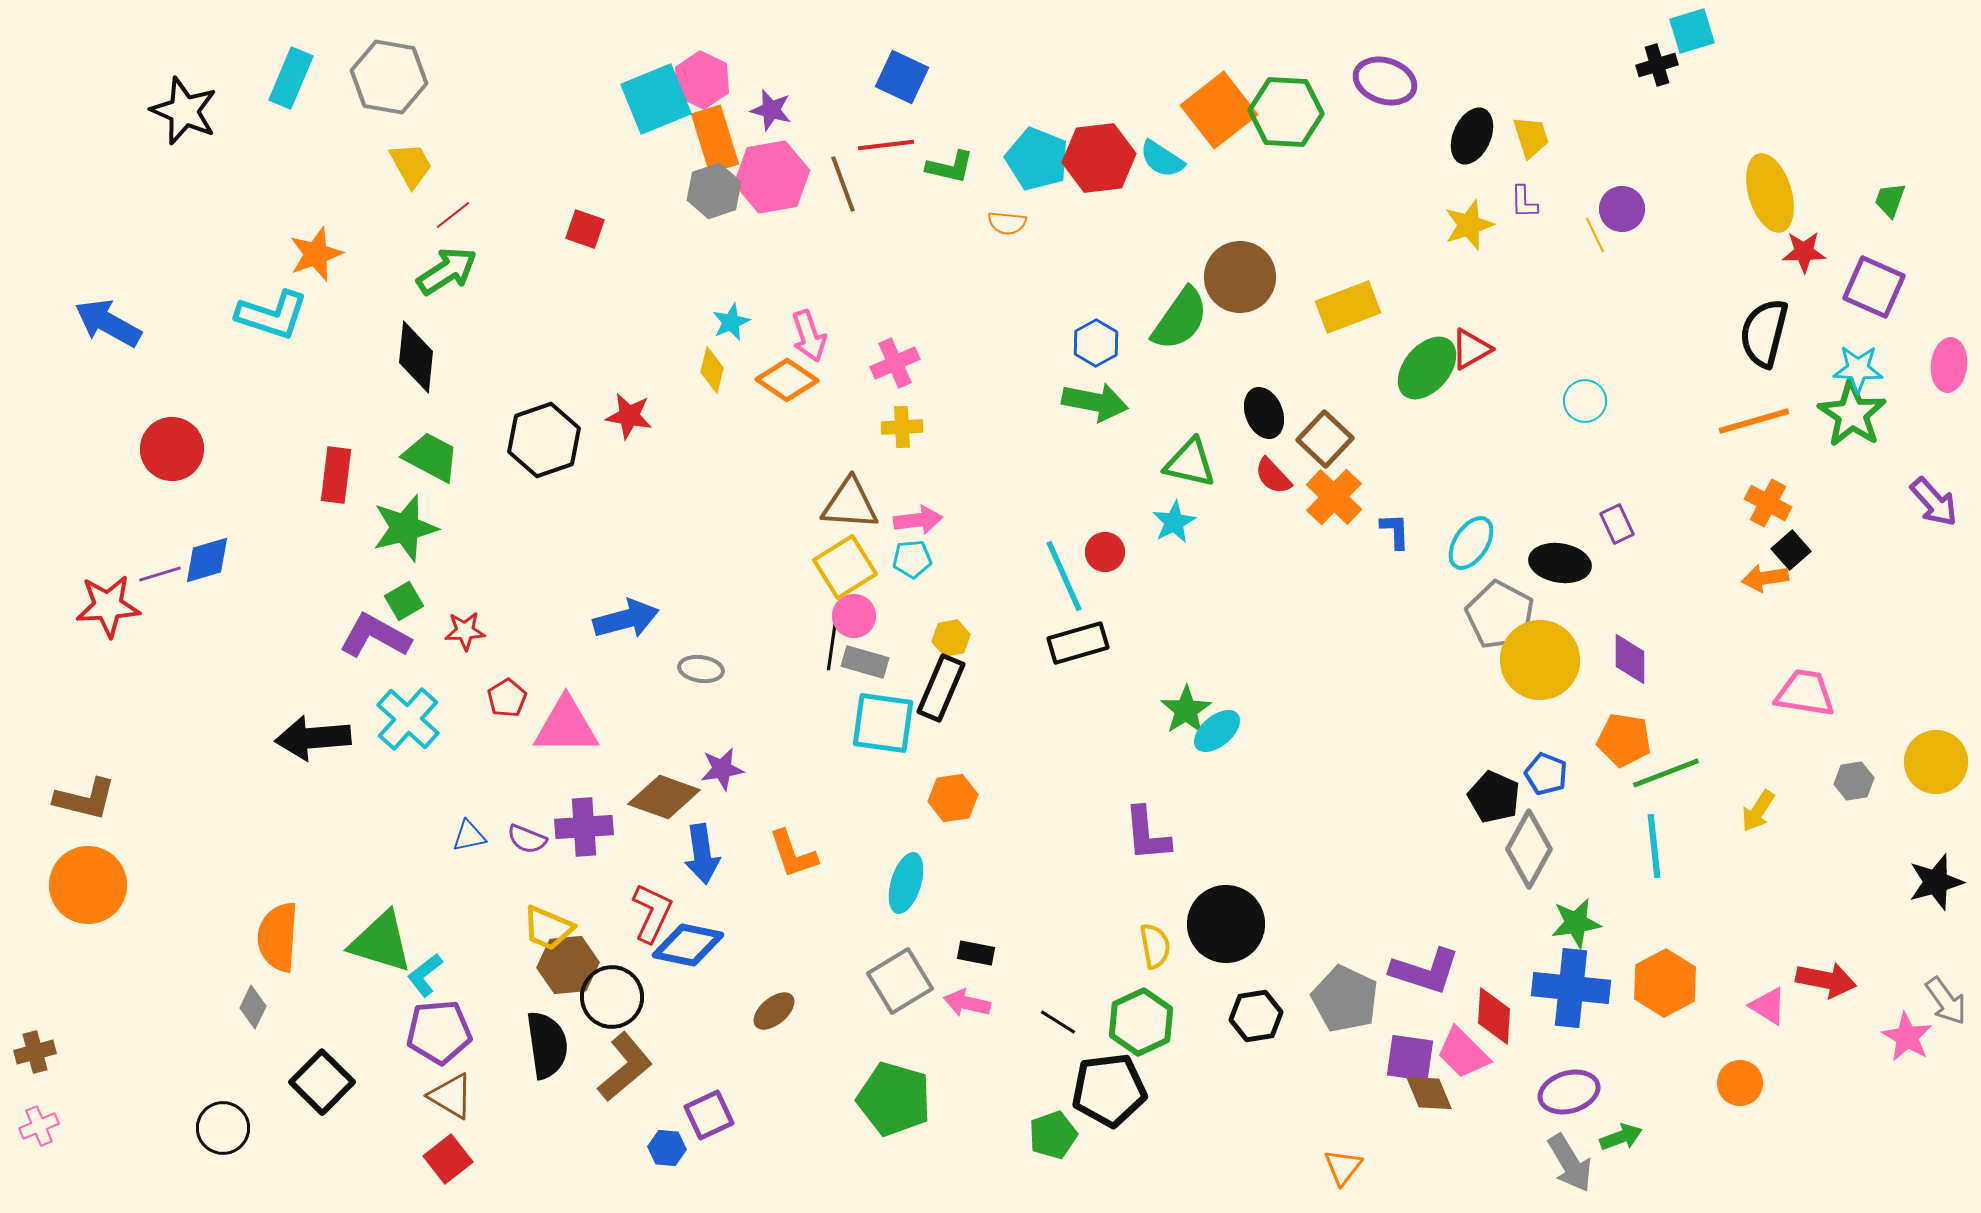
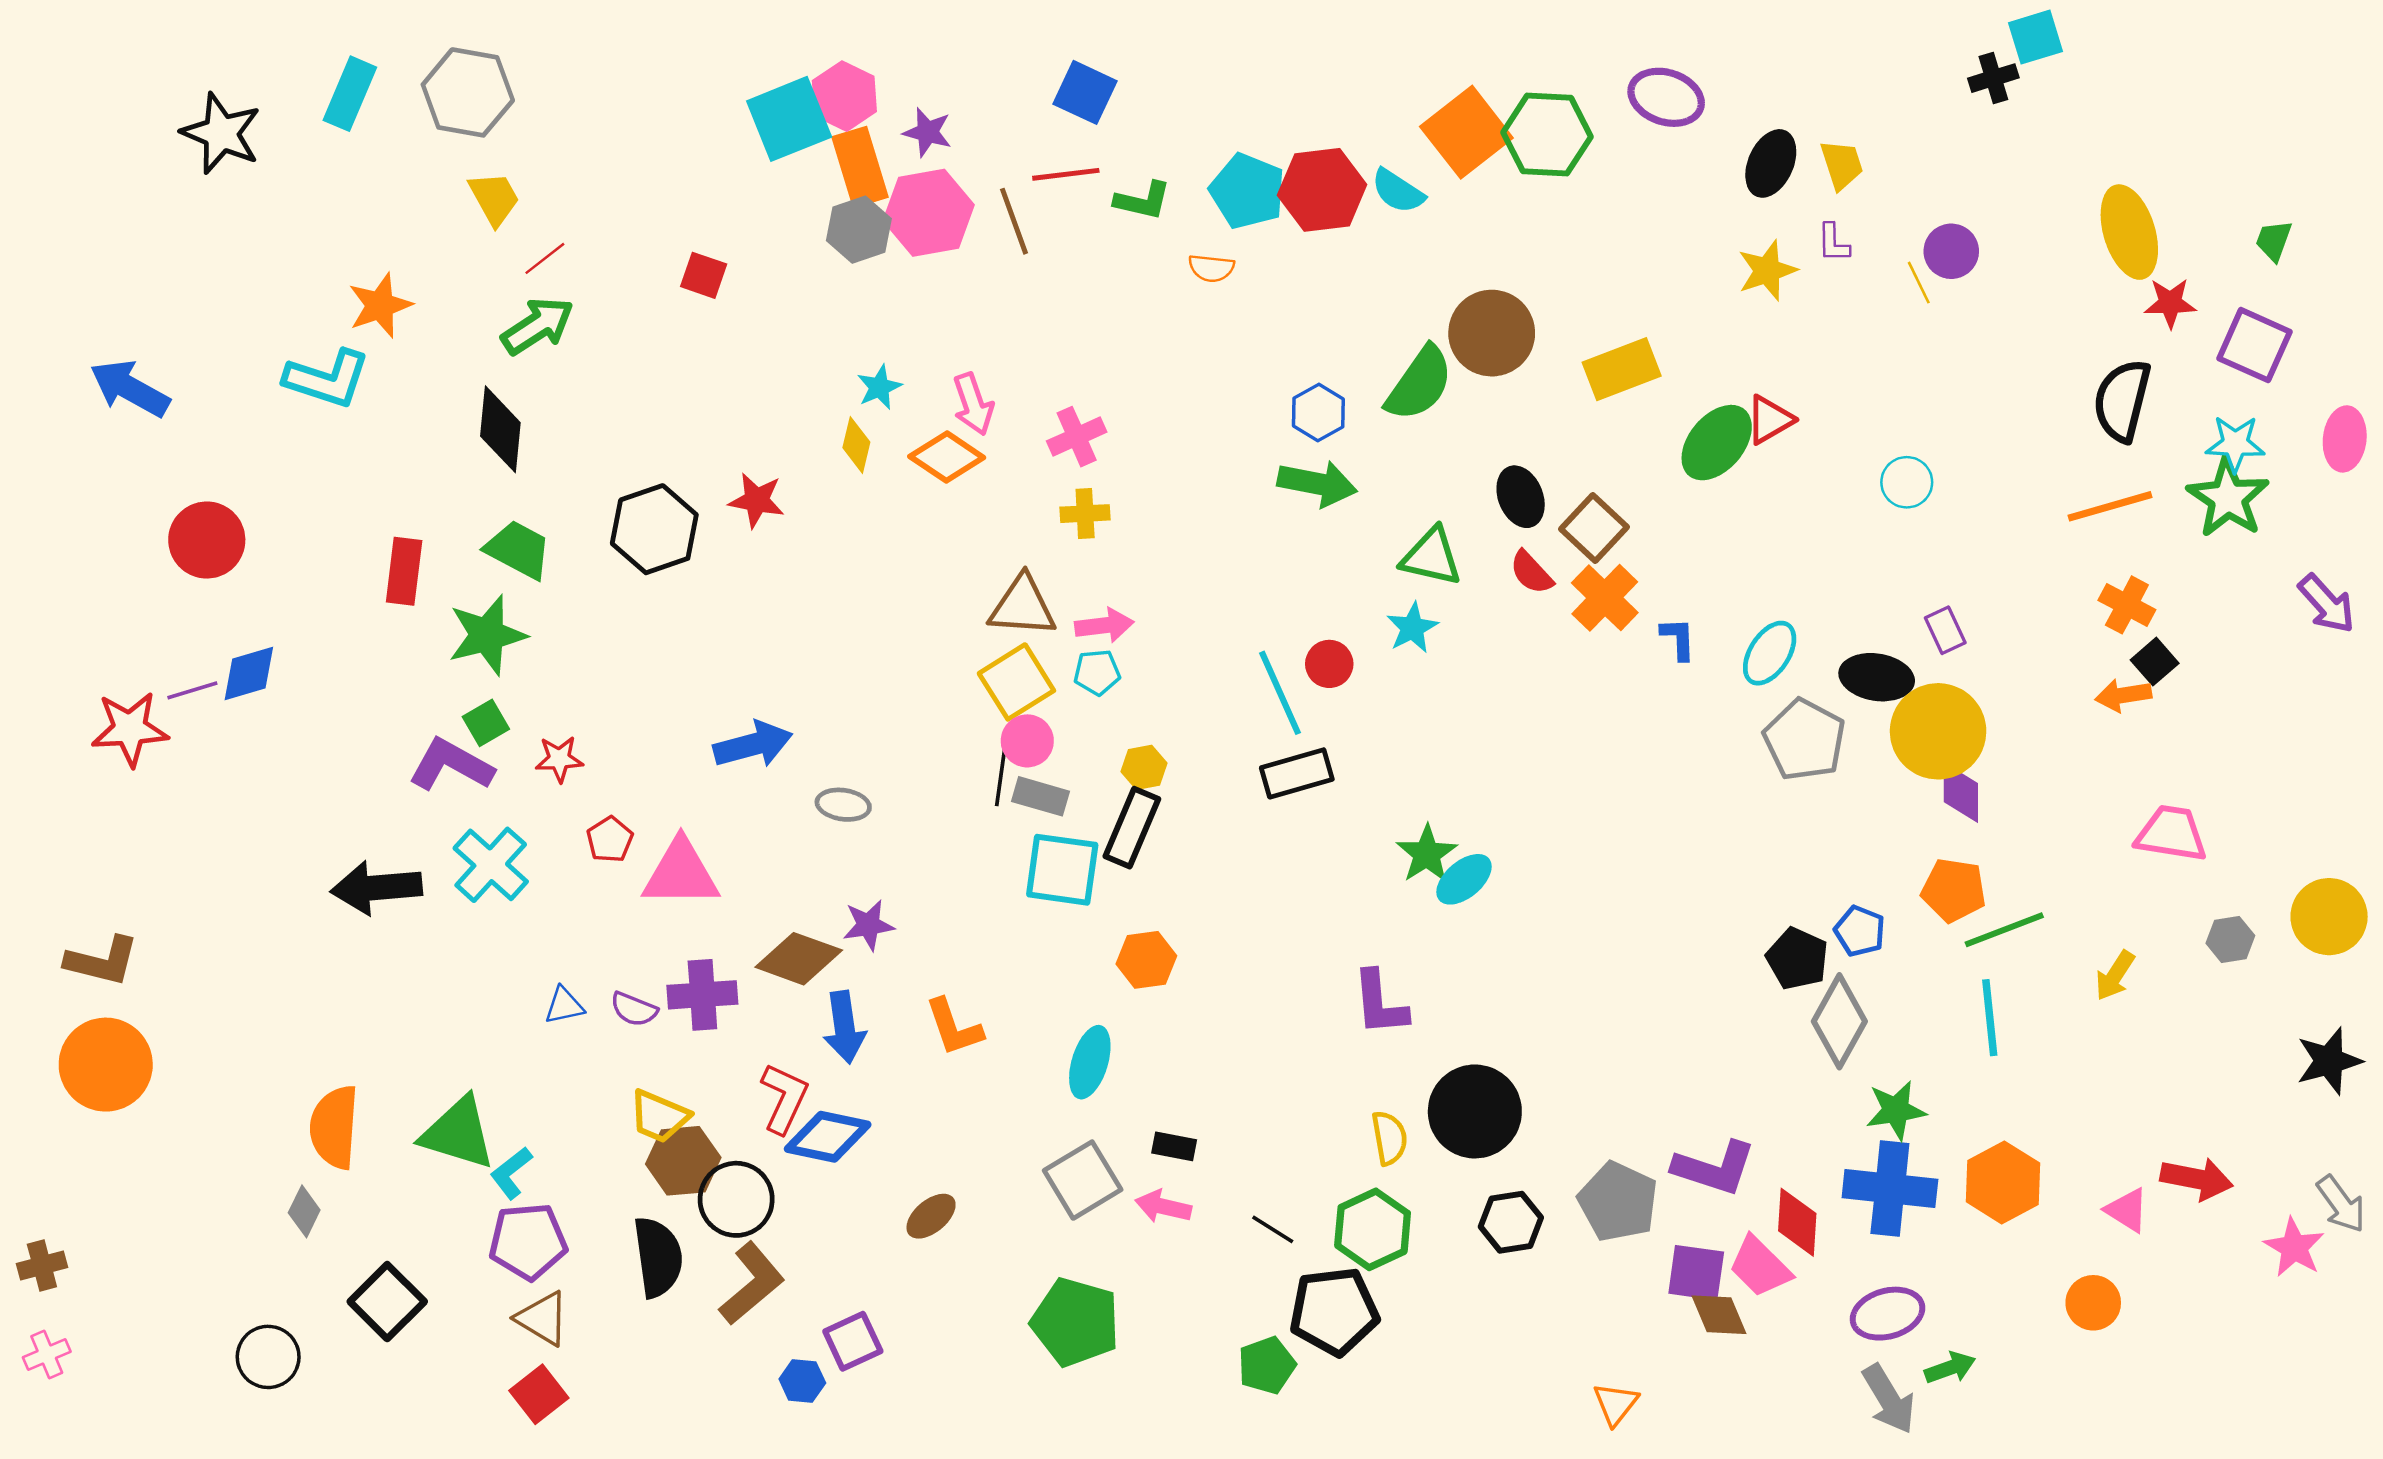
yellow circle: (1540, 660) -> (1938, 731), moved

